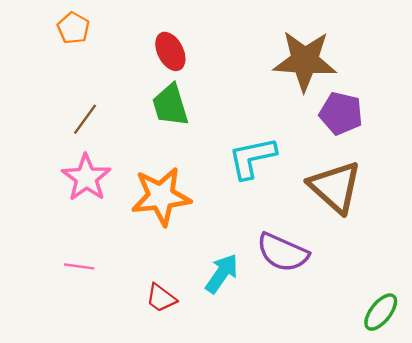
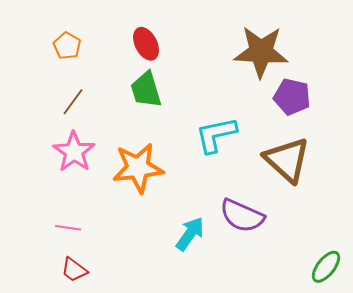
orange pentagon: (73, 28) -> (67, 46), moved
red trapezoid: (161, 298) -> (74, 270), moved

